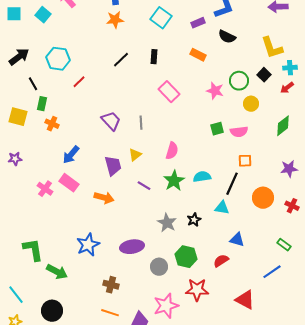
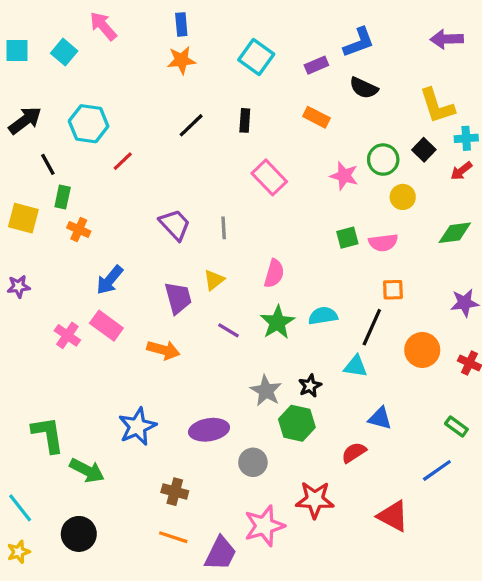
green diamond: (283, 126) -> (455, 233), turned 30
green hexagon: (186, 257) -> (297, 423), moved

